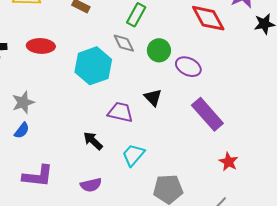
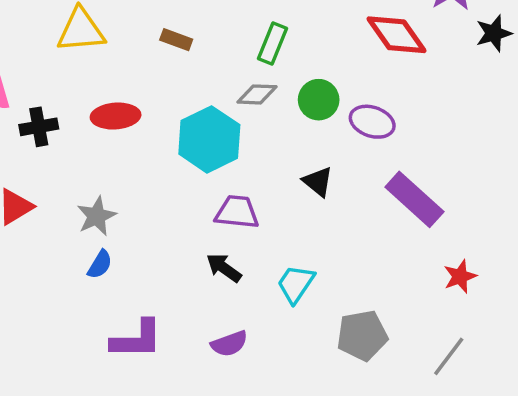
gray diamond: (124, 43) -> (257, 94), turned -55
purple trapezoid: (120, 112) -> (237, 212), moved
red star: (228, 162) -> (460, 276), turned 30

